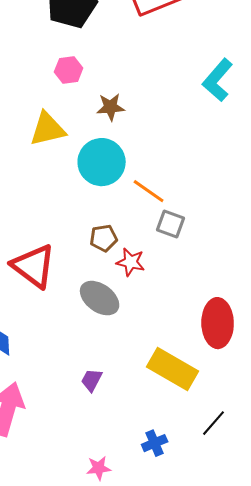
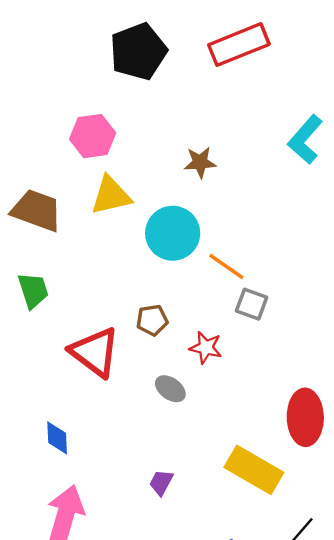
pink hexagon: (69, 70) -> (93, 136), moved, size x1.4
brown star: (111, 107) -> (200, 162), moved
brown pentagon: (104, 238) -> (152, 320), moved
gray ellipse: (100, 298) -> (170, 389), size x0.7

